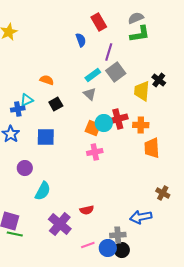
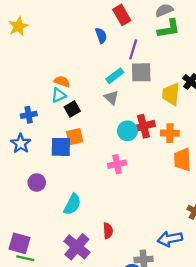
gray square: (116, 72) -> (141, 72), turned 36
cyan triangle: (27, 100) -> (59, 95), moved
orange square: (93, 128) -> (75, 137), moved, turned -35
cyan semicircle: (43, 191) -> (72, 204), moved
red semicircle: (87, 210) -> (108, 231), turned -80

